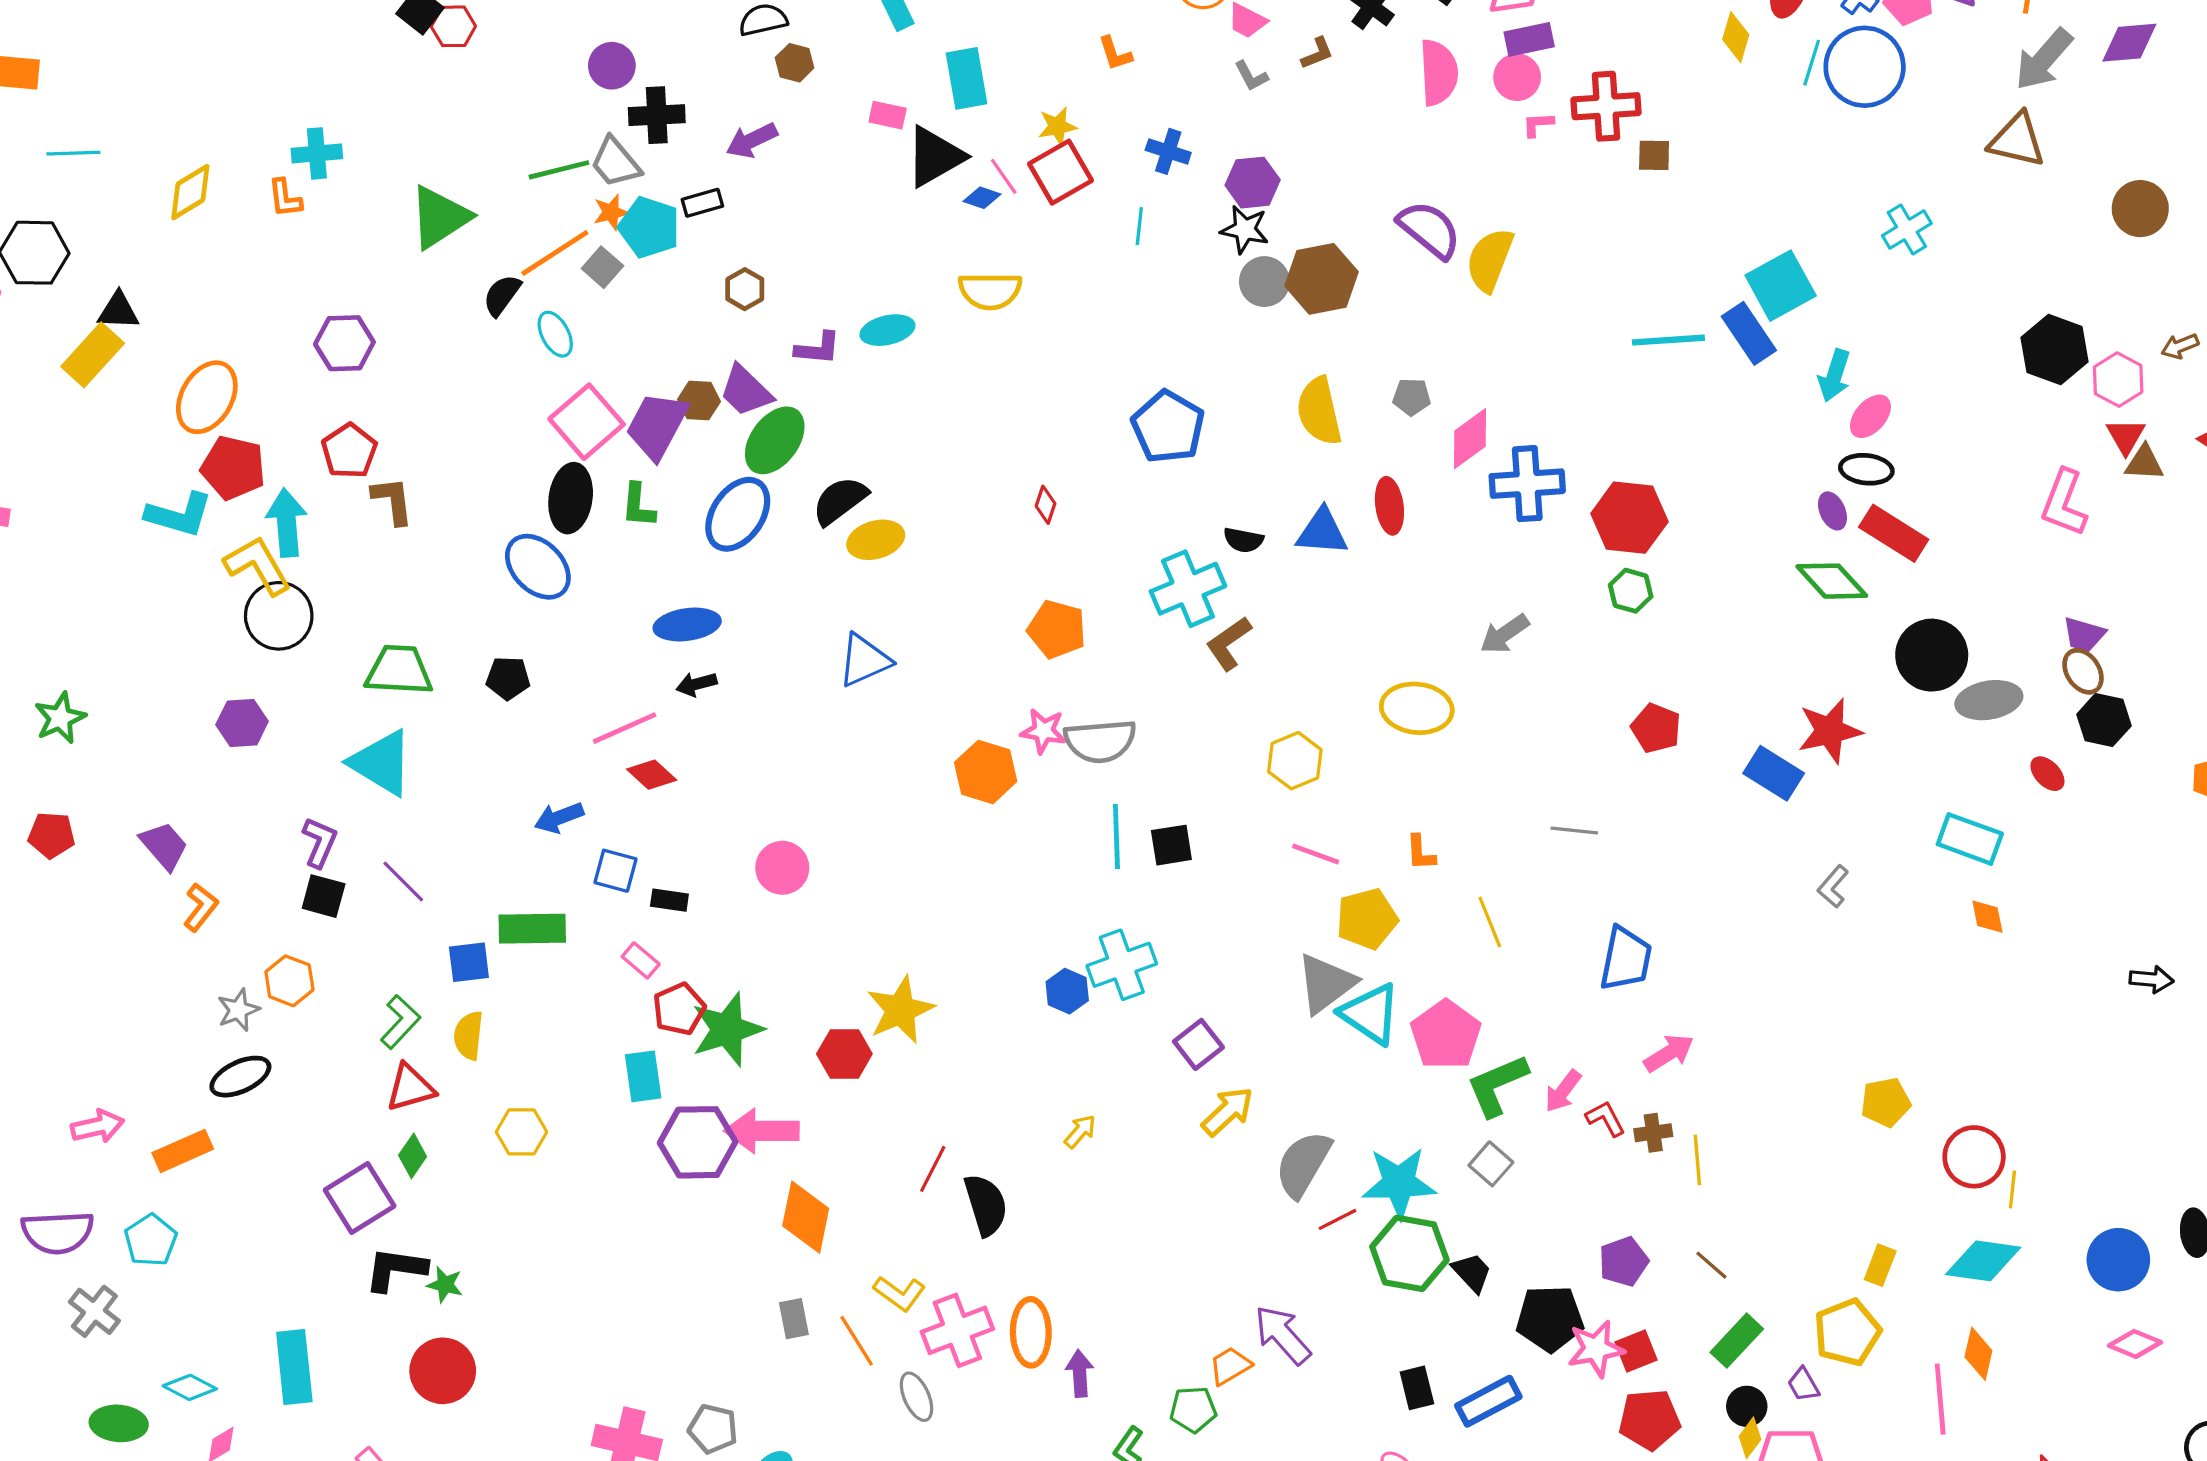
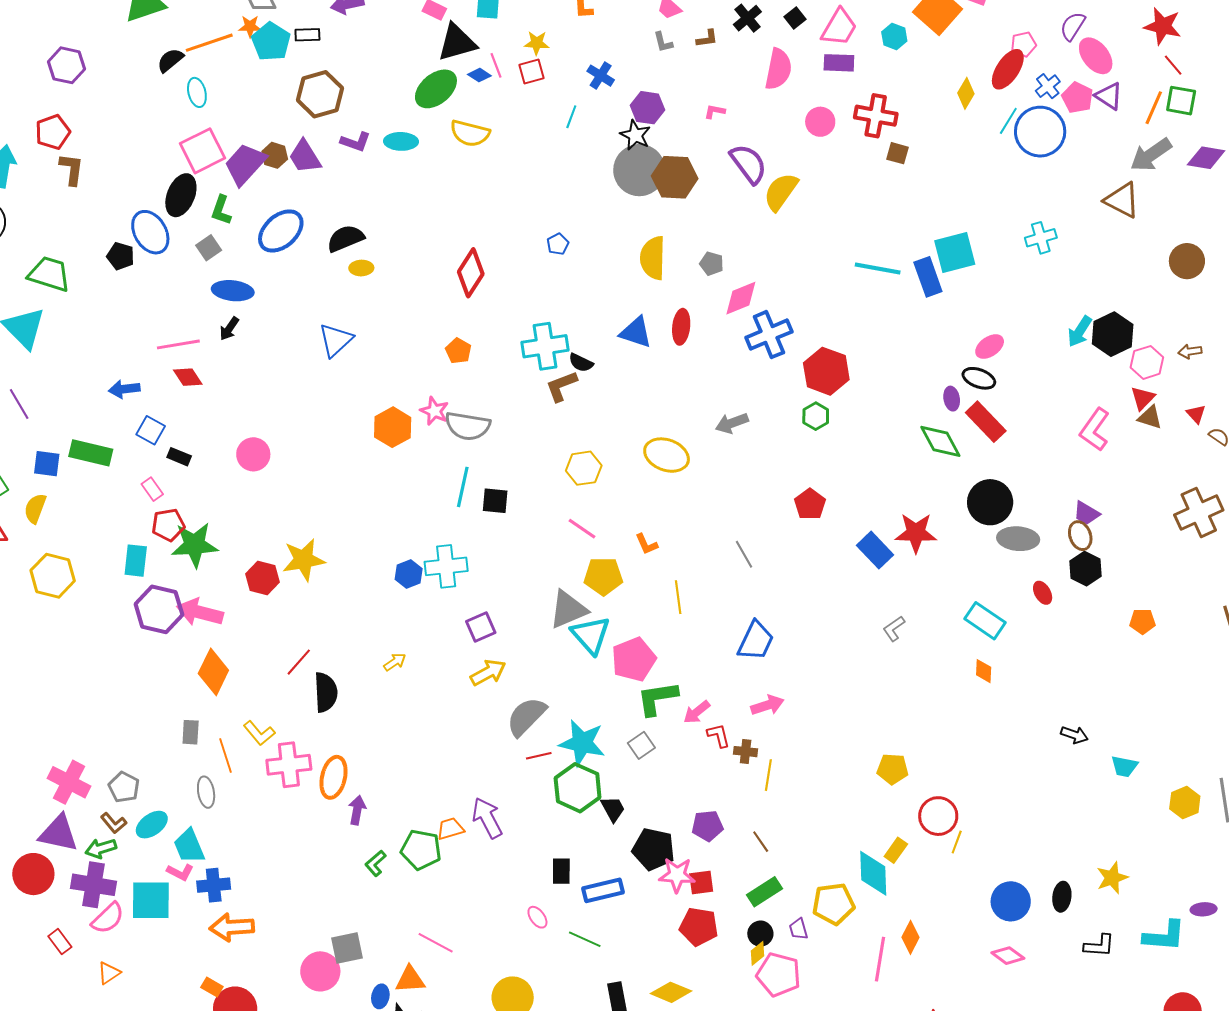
pink circle: (1517, 77) -> (820, 122), moved
pink L-shape: (1538, 124) -> (715, 111), moved
red square: (1061, 172) -> (531, 72), size x0.7
gray square: (602, 267) -> (209, 248), moved
gray circle: (1264, 282) -> (639, 170), size x1.6
brown hexagon: (745, 289) -> (320, 94), size x1.8
cyan arrow: (1834, 375) -> (1080, 331), moved
blue pentagon: (1168, 427) -> (558, 244), size x0.5
green ellipse: (775, 440) -> (436, 89), moved
blue cross: (1527, 484) -> (769, 335), turned -33
red diamond: (1046, 505) -> (471, 273), size x2.0
yellow ellipse: (876, 540) -> (361, 268), size x0.7
black semicircle: (1243, 540) -> (581, 363), moved
orange pentagon: (1057, 629) -> (458, 351), size x0.7
blue triangle: (864, 660) -> (336, 340), turned -33
black pentagon: (508, 678) -> (121, 256), moved
black arrow: (696, 684) -> (229, 329), turned -55
gray line: (1574, 830) -> (744, 554), turned 40
orange L-shape: (1421, 853) -> (646, 544), turned -35
yellow hexagon: (521, 1132) -> (53, 576), size x1.4
cyan diamond: (1983, 1261) -> (873, 873), moved, turned 66
yellow rectangle: (1880, 1265) -> (896, 850), moved
gray ellipse: (917, 1397) -> (206, 792), moved
green pentagon: (1193, 1409) -> (421, 850), size x1.4

